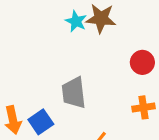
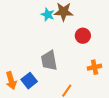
red circle: (142, 62) -> (83, 36), moved

